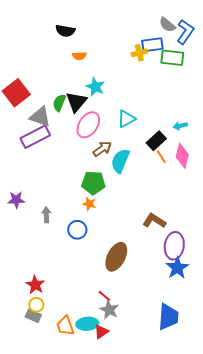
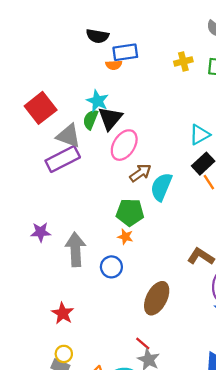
blue rectangle: (152, 45) -> (125, 52), moved
cyan star: (95, 87) -> (97, 101), moved
cyan triangle: (126, 119) -> (200, 135), moved
gray arrow: (46, 215) -> (75, 249), size x1.8
red star: (35, 285) -> (63, 313), moved

